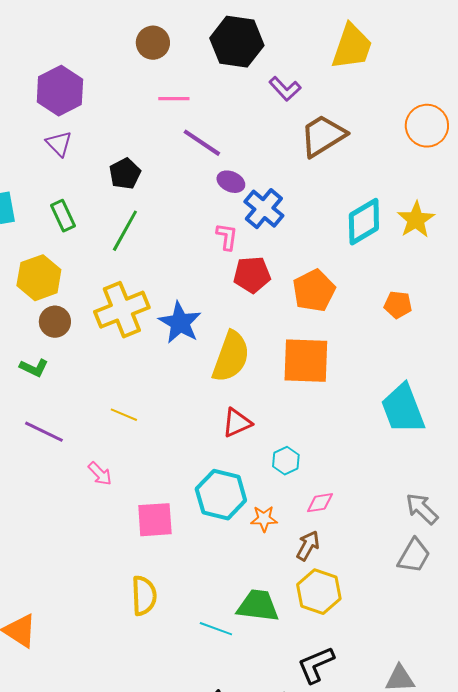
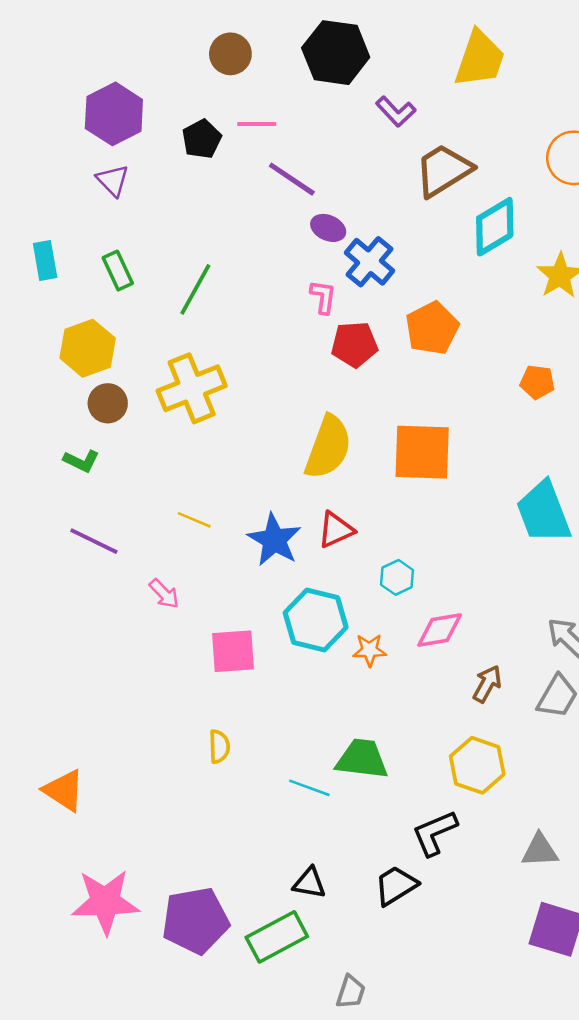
black pentagon: (125, 174) -> (202, 139), moved
cyan diamond: (364, 222) -> (495, 227), moved
orange pentagon: (314, 291) -> (432, 328), moved
blue star: (180, 323) -> (274, 540), moved
pink diamond: (320, 503) -> (440, 630), size x1.4
brown arrow: (308, 546) -> (487, 684), moved
yellow hexagon: (319, 592) -> (477, 765), moved
yellow semicircle: (144, 596) -> (219, 746), size x0.7

